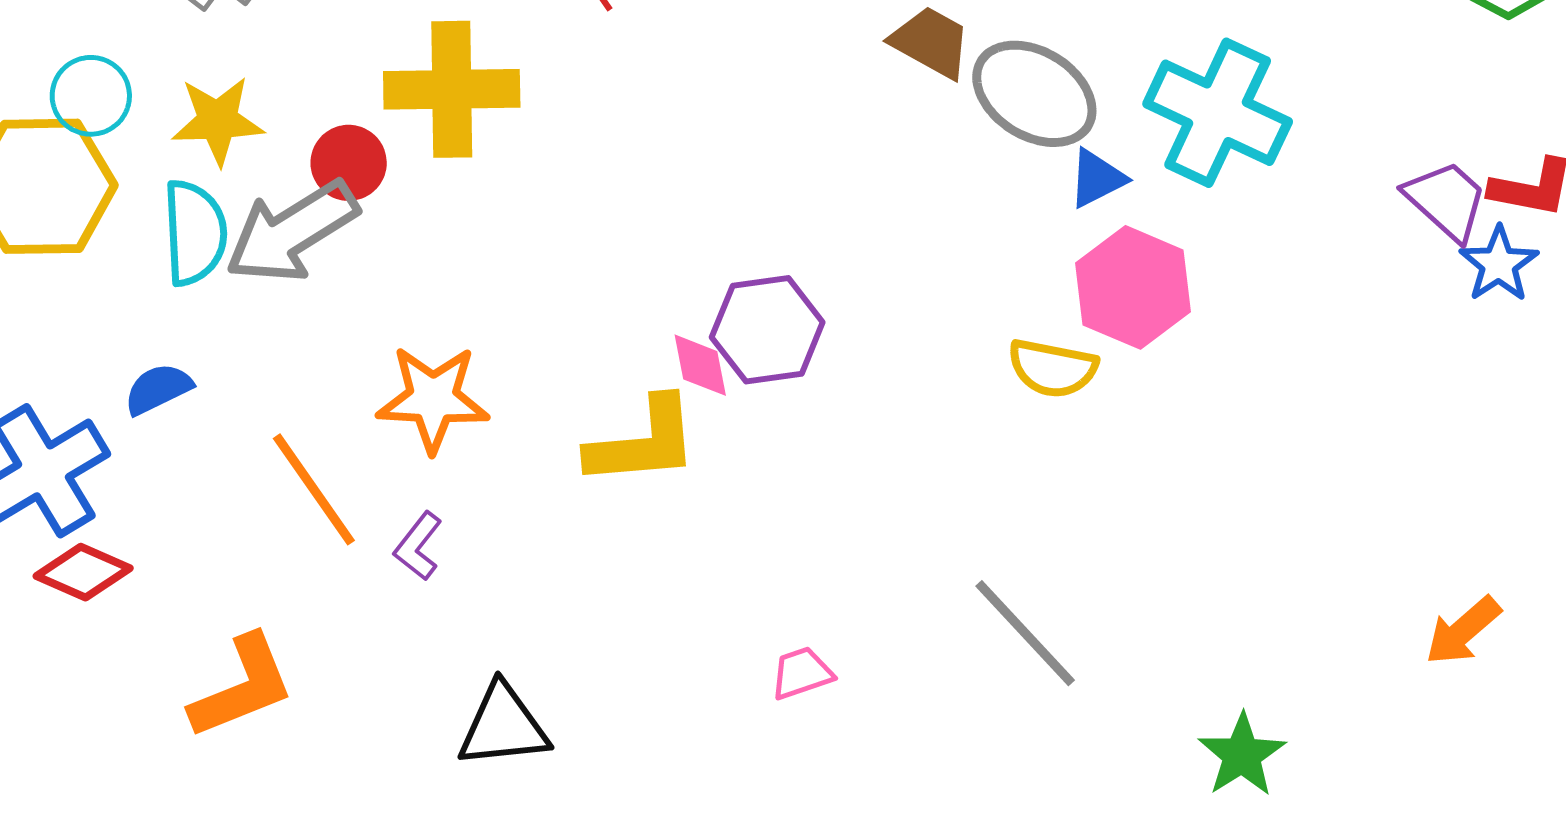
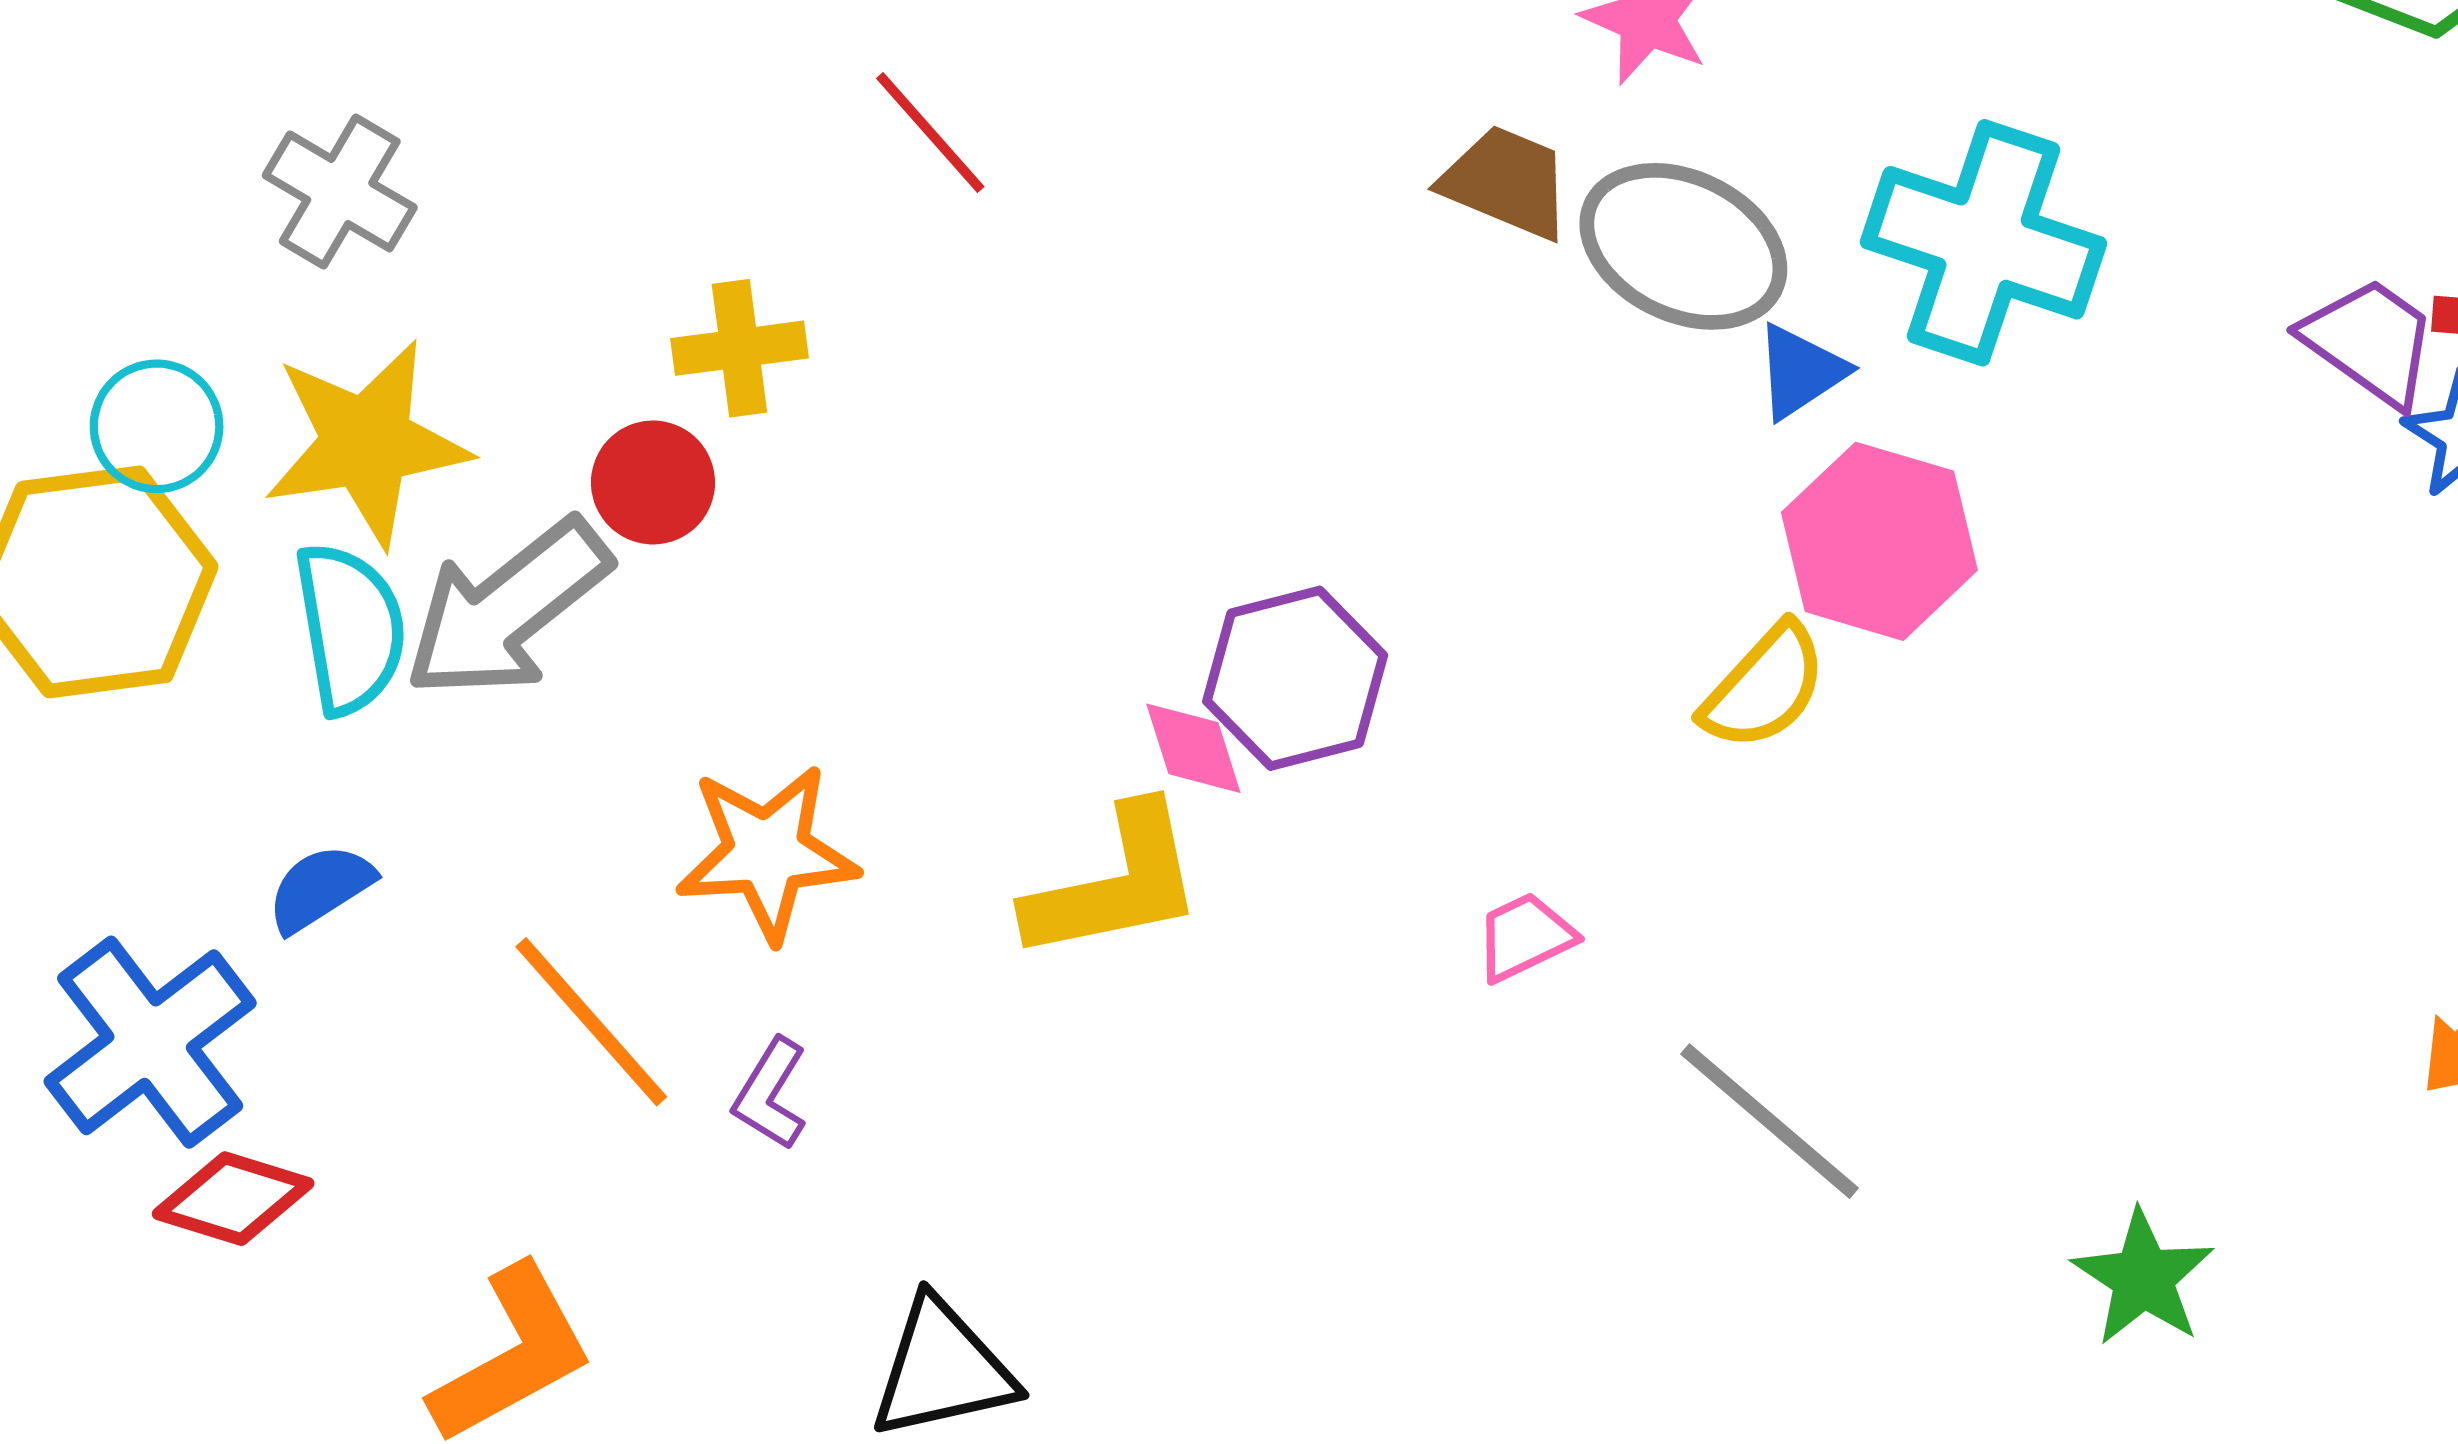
yellow cross: (452, 89) -> (739, 348), size x0.6
yellow star: (218, 121) -> (366, 443), size x1.4
red circle: (349, 163) -> (653, 482), moved
yellow semicircle: (1053, 368) -> (1764, 687), turned -52
pink trapezoid: (802, 673) -> (1525, 937), moved

